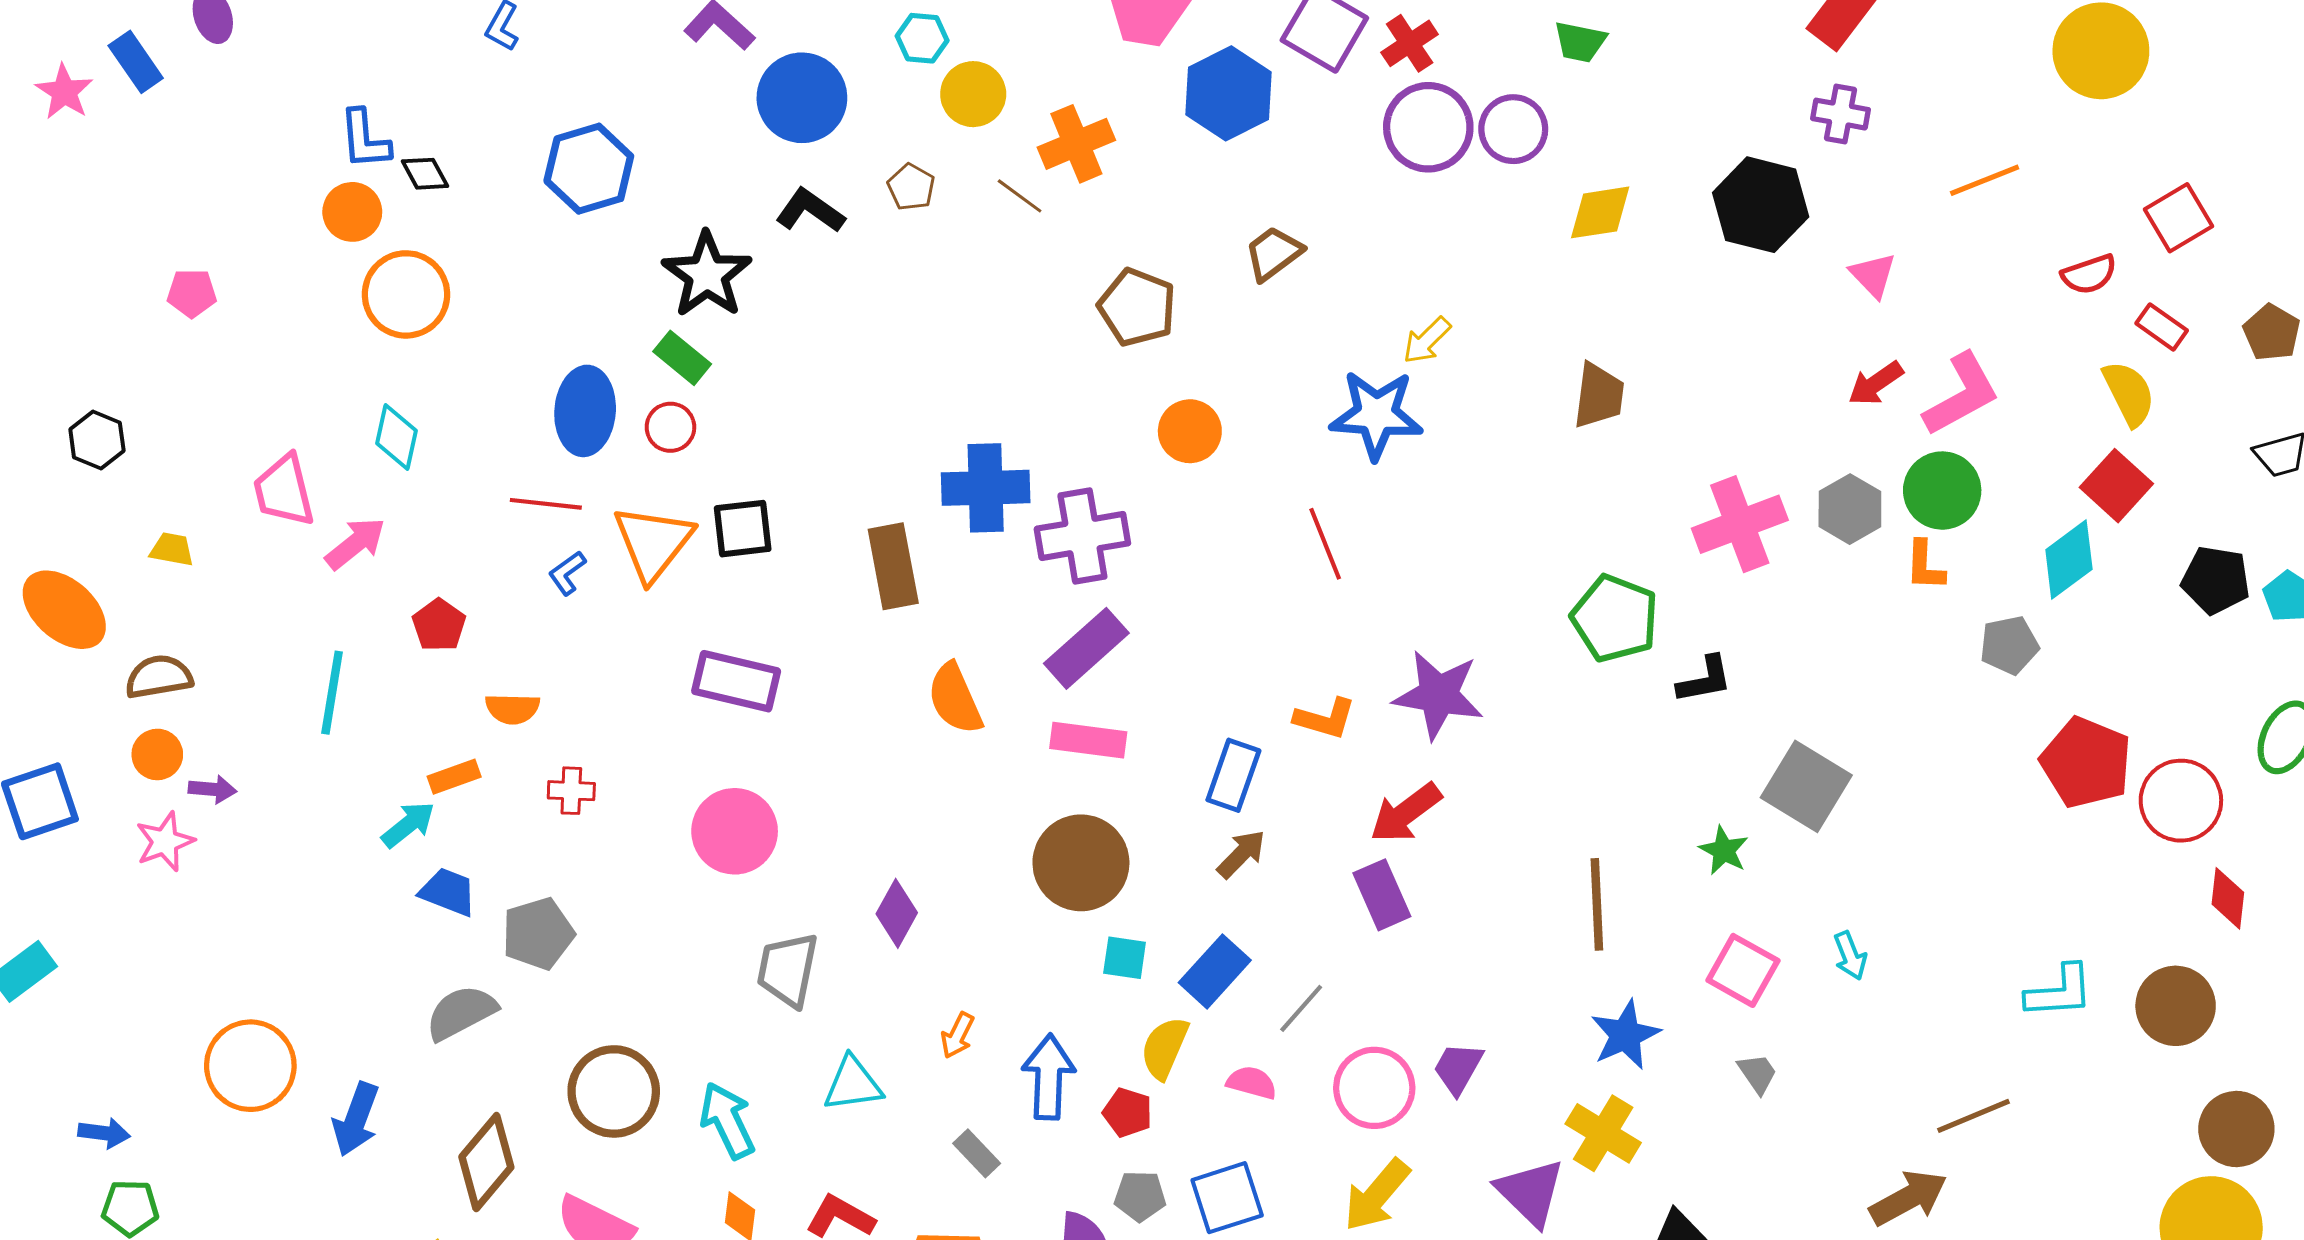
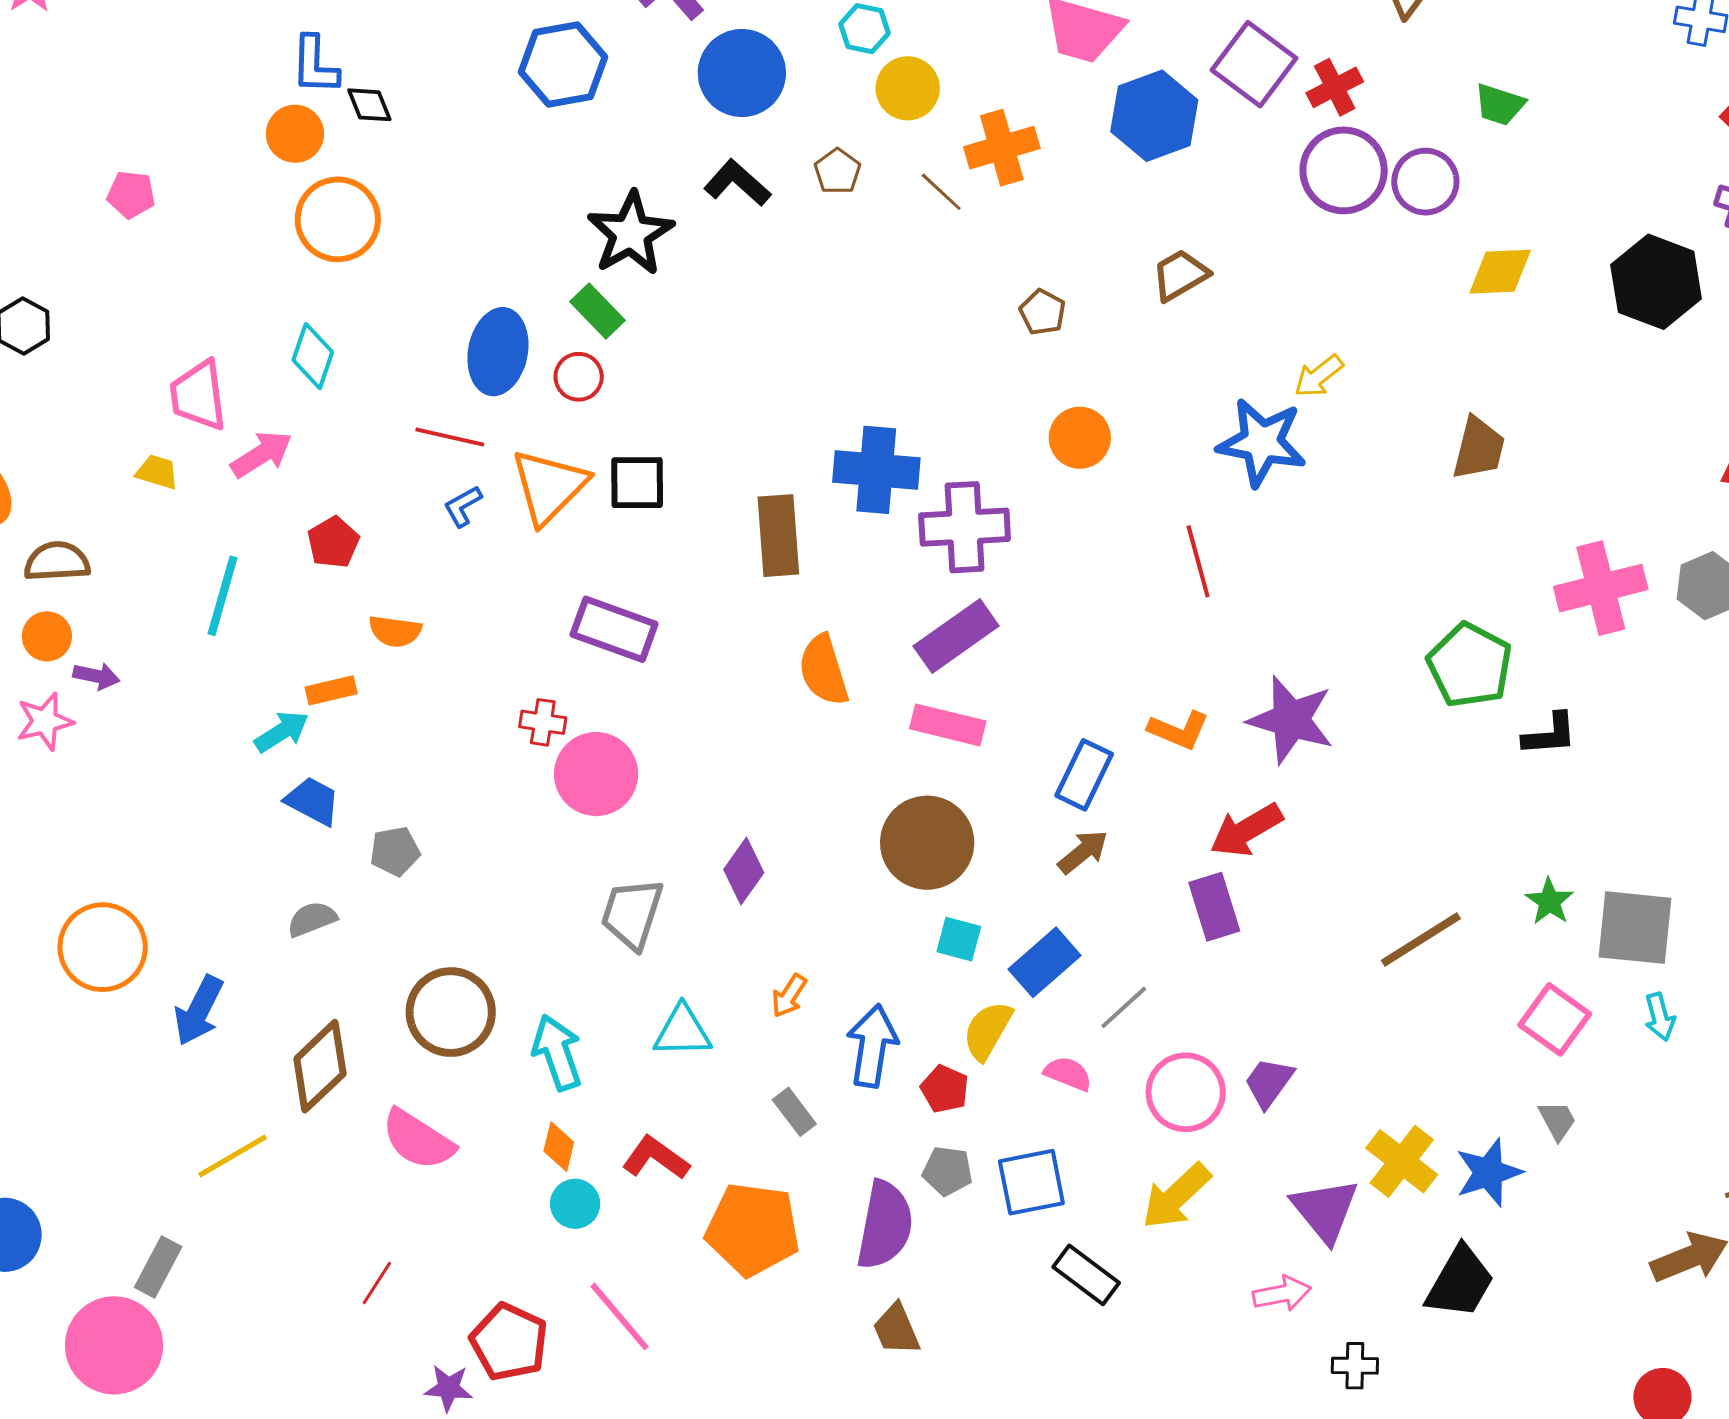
blue hexagon: (589, 169) -> (563, 65), moved
brown pentagon: (1137, 307) -> (1043, 312), size x0.6
yellow trapezoid: (172, 549) -> (157, 472), moved
gray square: (1806, 786) -> (1635, 928), moved, turned -32
red cross: (571, 791) -> (543, 722), moved
brown line: (1597, 904) -> (1421, 940), turned 54
gray pentagon: (538, 934) -> (395, 851), size x0.7
gray semicircle: (461, 1013) -> (312, 919), size x0.7
blue star: (1625, 1035) -> (1489, 1173), moved

